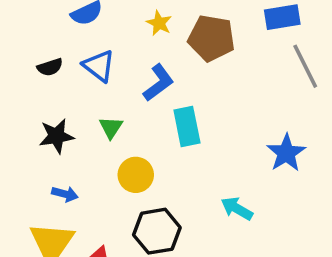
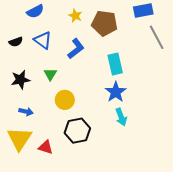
cyan rectangle: (187, 127) -> (115, 64), moved
blue star: (286, 153) -> (116, 92), moved
cyan arrow: (237, 209) -> (121, 117), turned -138

